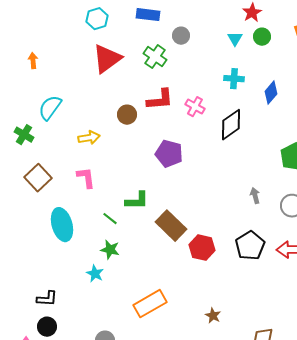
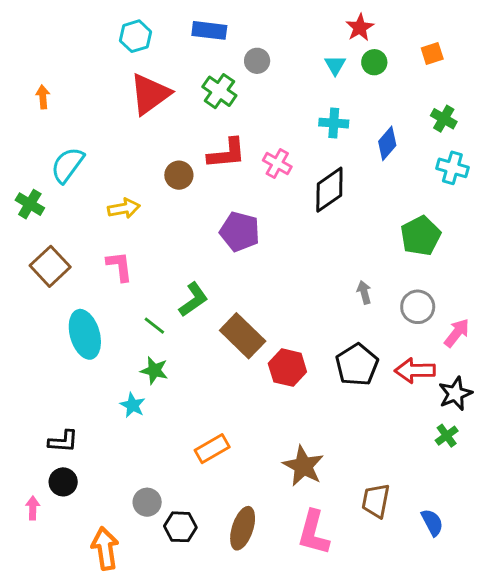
green L-shape: (137, 201) -> (193, 300), turned -35
orange rectangle: (150, 304) -> (212, 449), size x0.7
brown star: (213, 316) -> (303, 466), size x1.8

